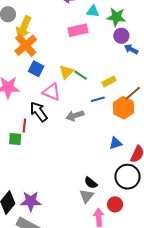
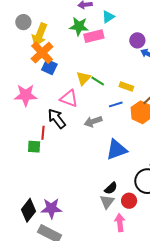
cyan triangle: (93, 11) -> (108, 17), turned -40
green star: (116, 17) -> (79, 26), moved
blue square: (36, 69) -> (49, 67), moved
yellow rectangle: (109, 82) -> (126, 87), turned 48
blue triangle: (116, 143) -> (117, 150), moved, size x1.6
black semicircle: (91, 183) -> (111, 188), turned -80
red circle: (115, 204) -> (129, 201), moved

